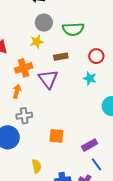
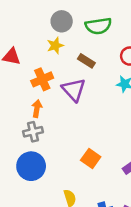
brown rectangle: (61, 57) -> (86, 61), turned 48
gray cross: (24, 116) -> (33, 132), moved
orange square: (56, 136) -> (91, 158), turned 35

